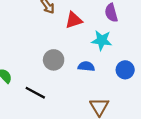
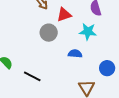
gray circle: (54, 60) -> (49, 33), moved
blue circle: (125, 70) -> (107, 68), moved

